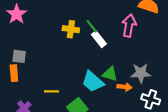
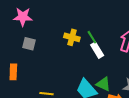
pink star: (17, 14) -> (23, 17), turned 30
gray square: (19, 56) -> (29, 44), moved

